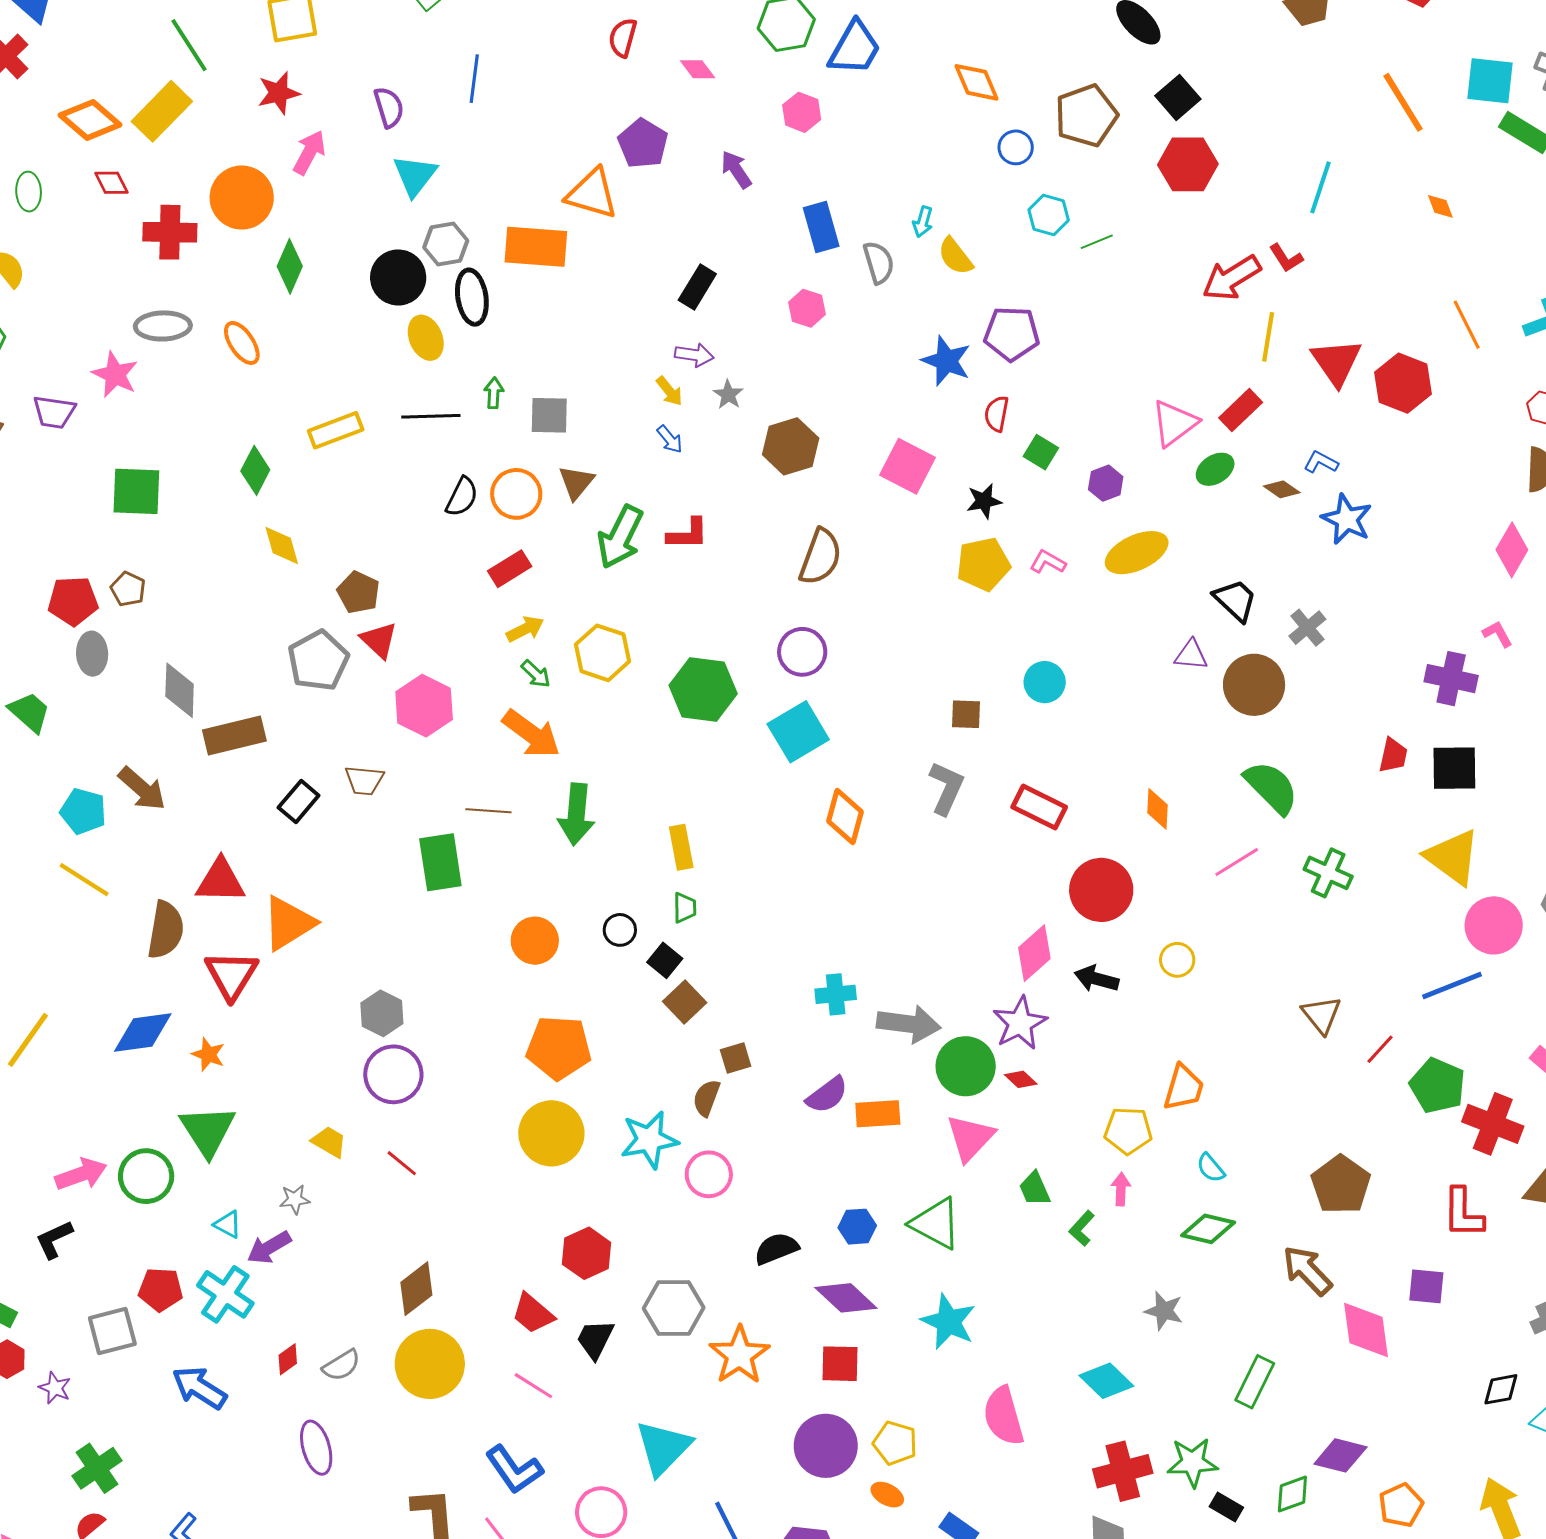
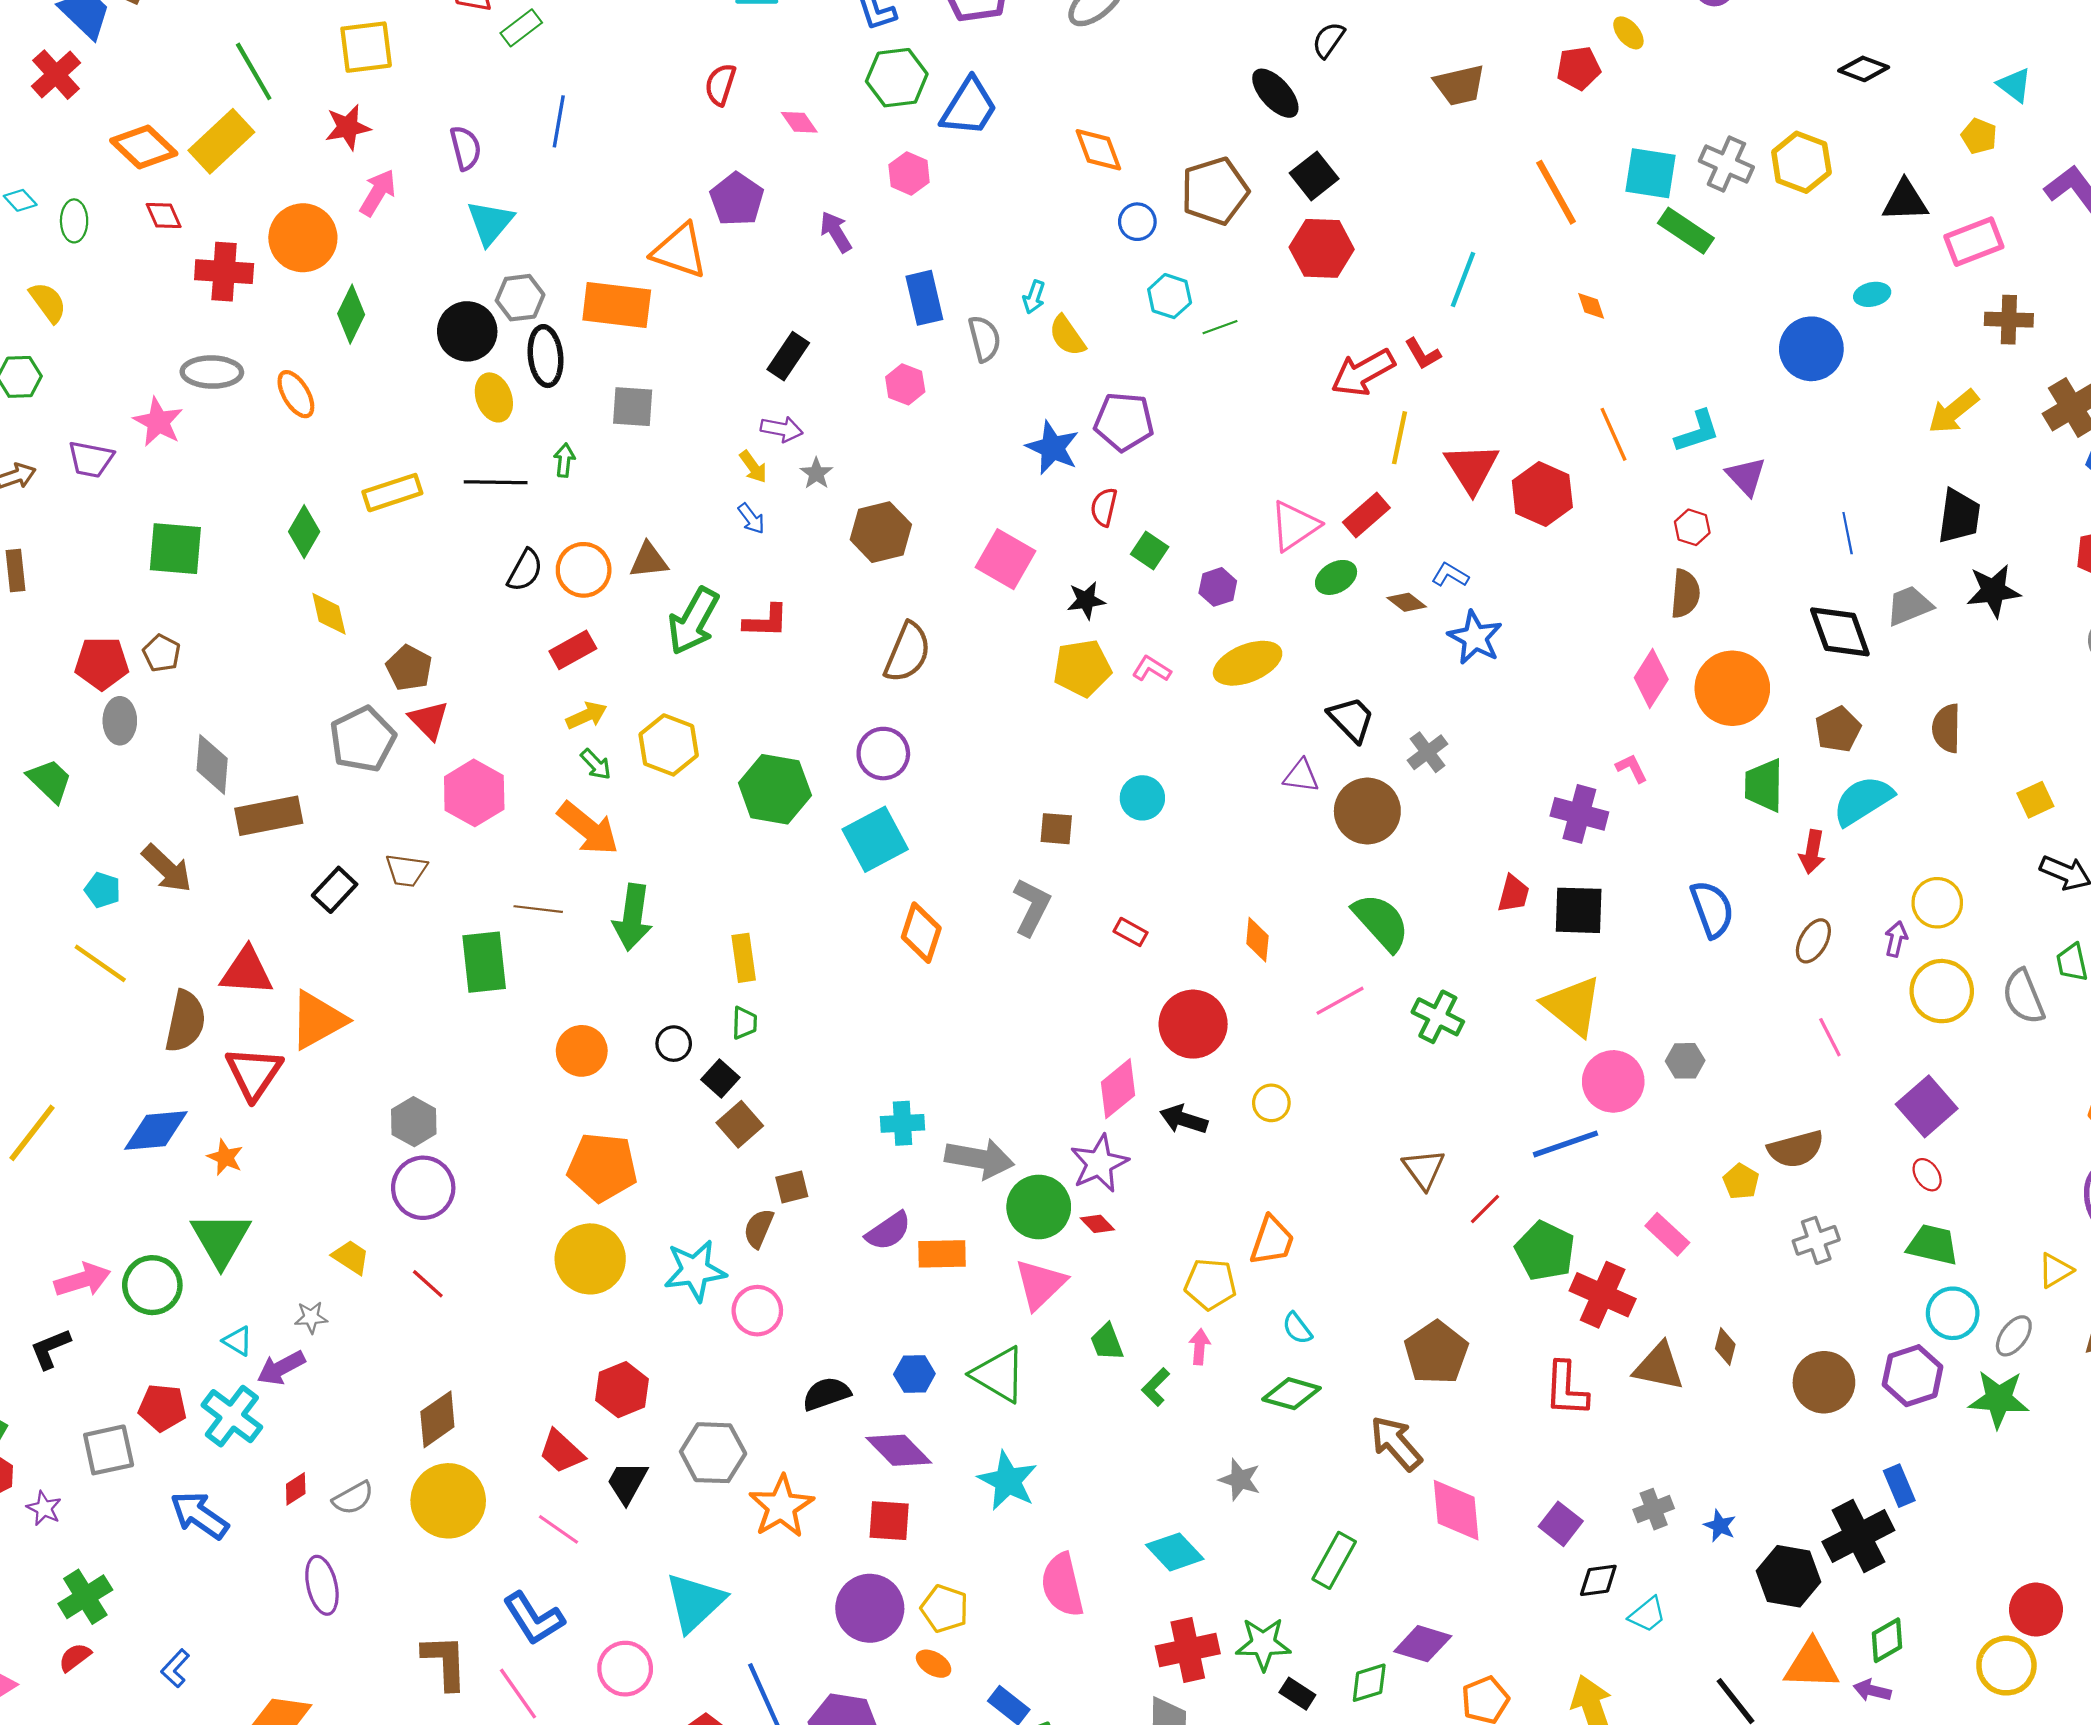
gray square: (549, 415) -> (633, 407), moved
brown triangle: (576, 482) -> (649, 560), turned 42
red rectangle: (1039, 807) -> (1131, 932), size x0.6
cyan pentagon: (83, 811) -> (103, 890), size x0.7
purple square: (1426, 1286) -> (1561, 1524), moved, turned 30

